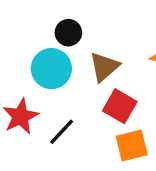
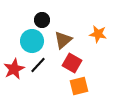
black line: (62, 132) -> (38, 65), moved

